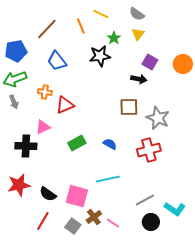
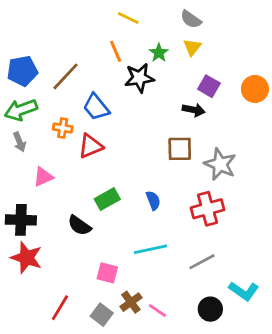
yellow line: (101, 14) -> (128, 18), moved
orange line: (81, 26) -> (116, 51), moved
brown line: (47, 29) -> (65, 76), moved
blue trapezoid: (57, 61) -> (96, 107), moved
pink triangle: (43, 127) -> (43, 177), moved
blue semicircle: (110, 144) -> (153, 200), turned 40
black cross: (26, 146) -> (21, 220), moved
red star: (19, 185) -> (26, 258), turned 30
black semicircle: (48, 194) -> (79, 226), moved
pink square: (77, 196) -> (107, 273), size x0.7
gray line: (145, 200) -> (202, 262), moved

